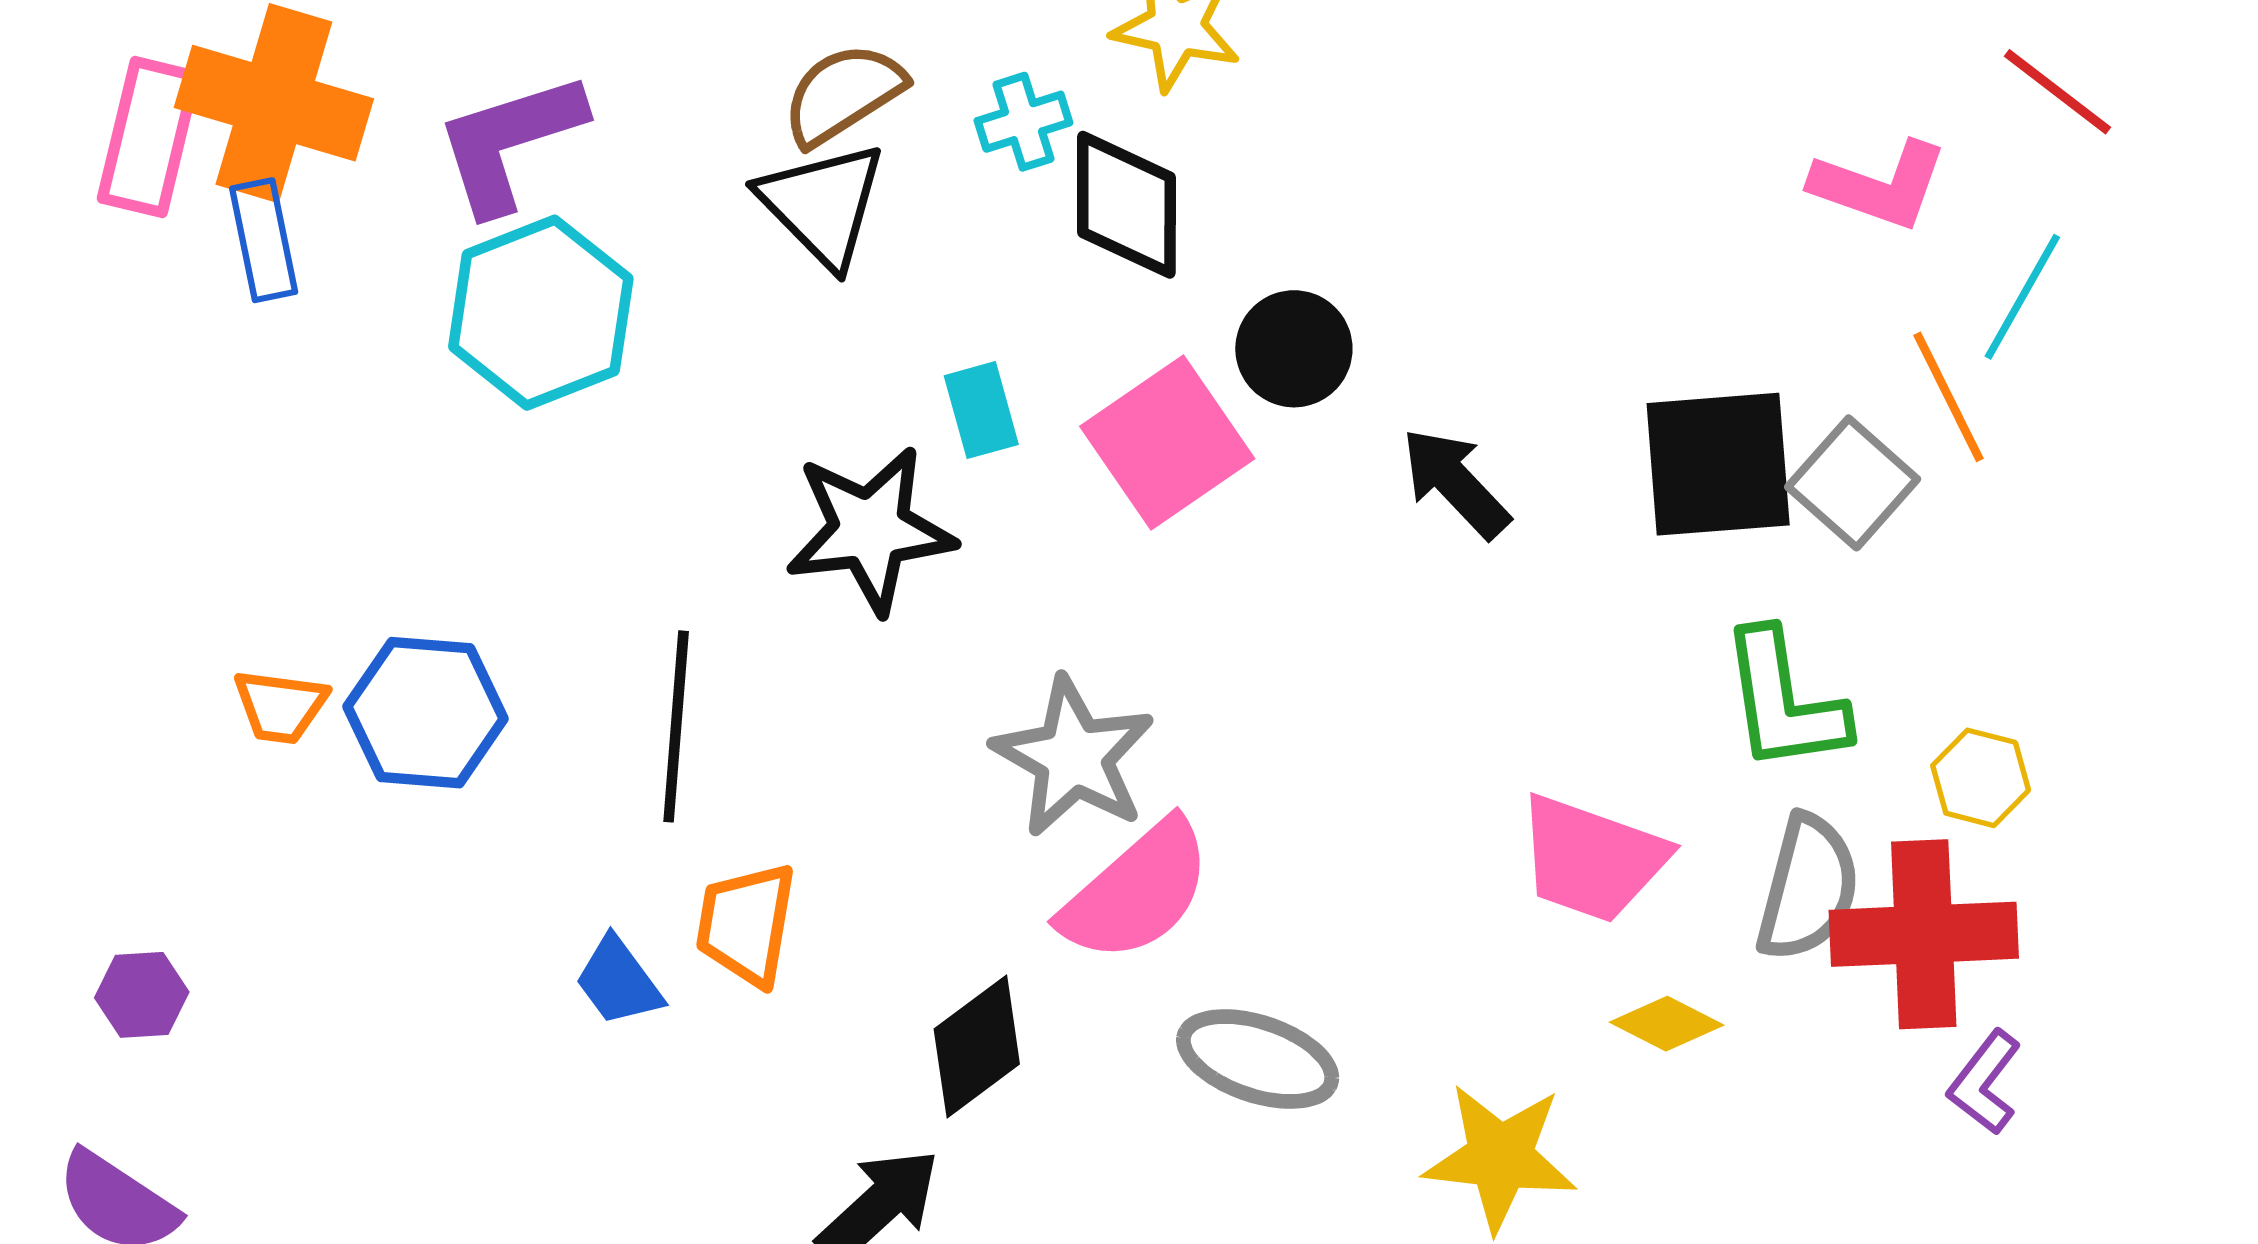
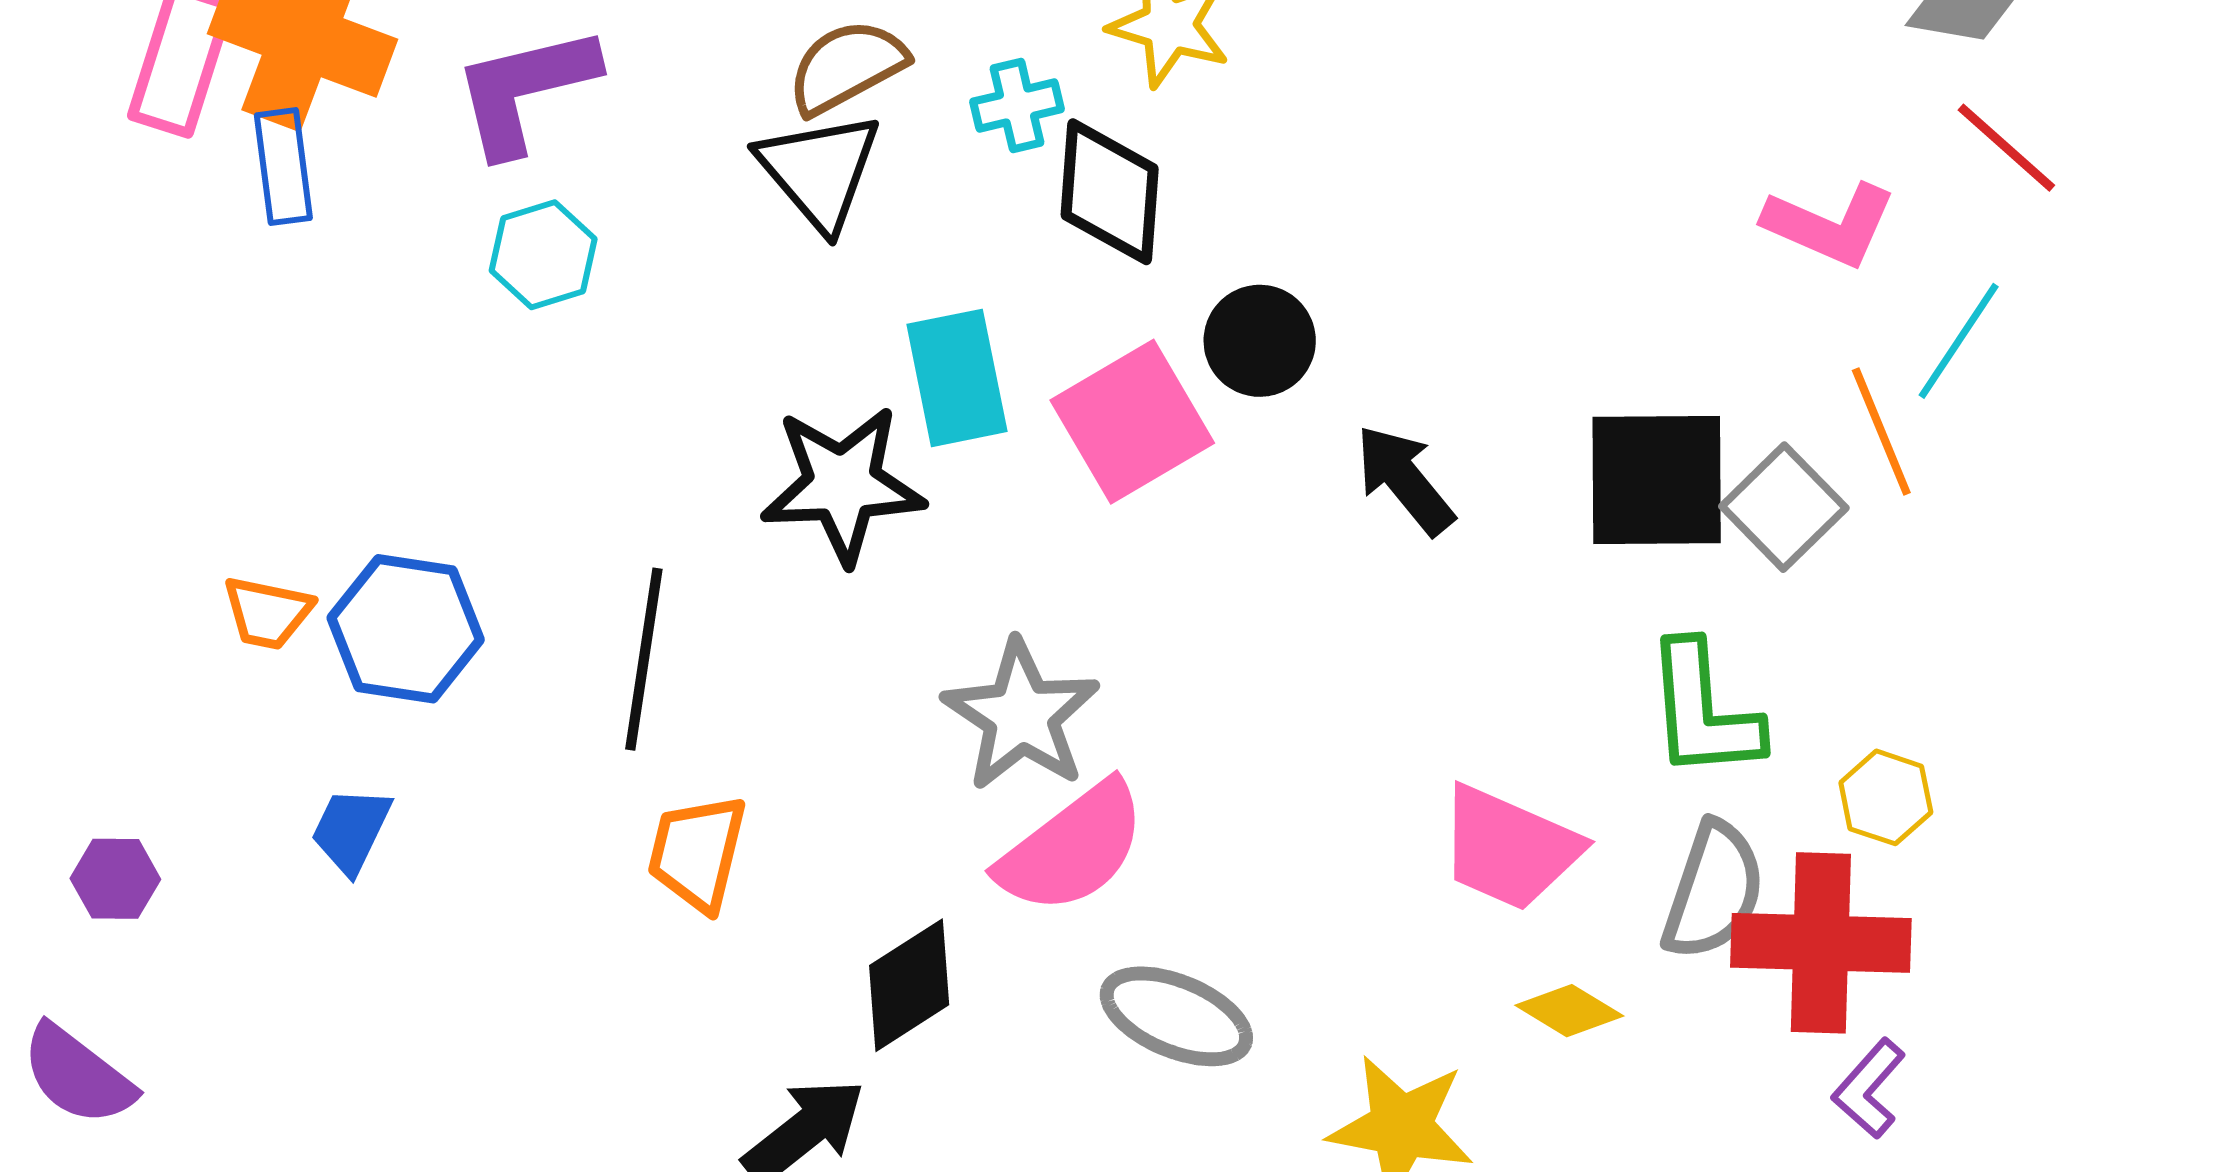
cyan hexagon: (541, 313) -> (543, 255), size x0.6
cyan rectangle: (981, 410) -> (957, 378), size x1.5
blue trapezoid: (619, 981) -> (351, 830), moved, turned 58

